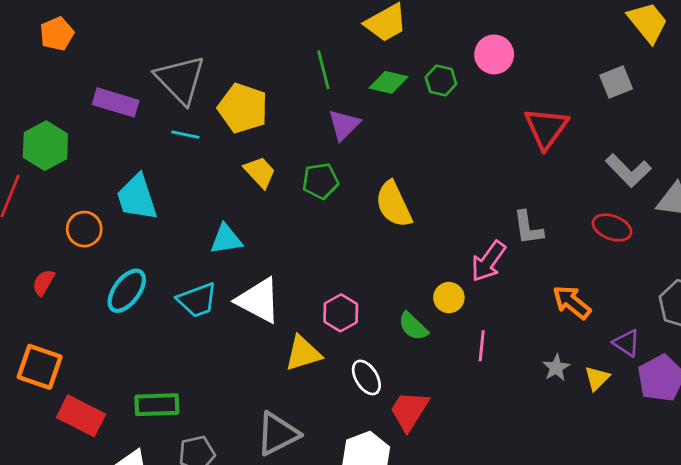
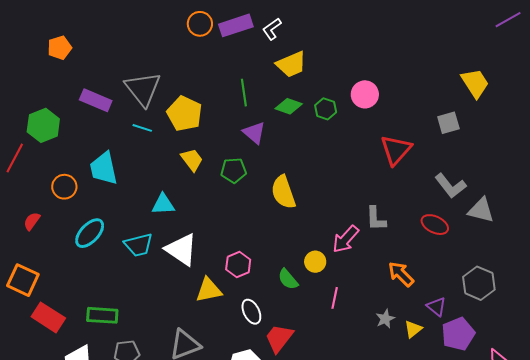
purple triangle: (344, 125) -> (254, 133), turned -40

